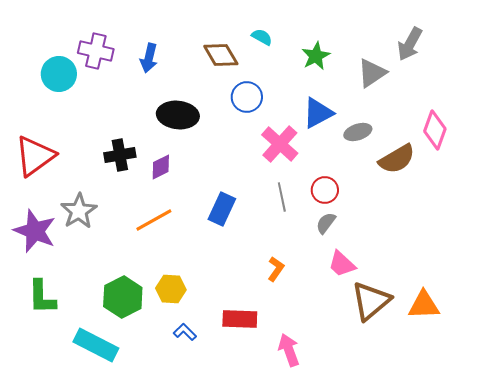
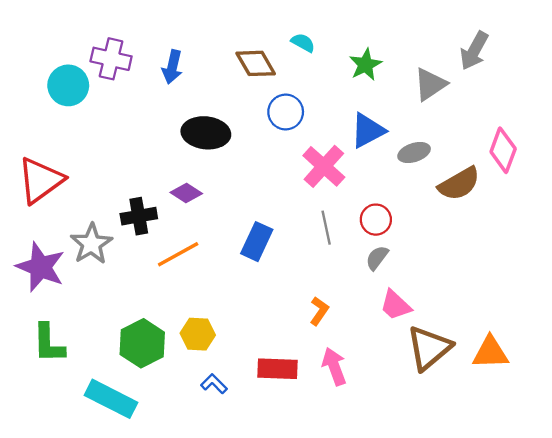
black cross: (120, 155) -> (139, 216), moved
purple diamond: (161, 167) -> (186, 193), turned 60
pink arrow: (289, 350) -> (334, 366), moved

